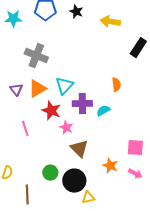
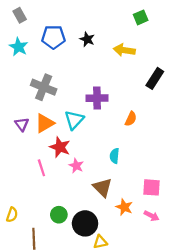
cyan star: (13, 19) -> (19, 47), turned 30
orange semicircle: (116, 85) -> (131, 119), turned 32
purple cross: (82, 104) -> (97, 98), moved
cyan semicircle: (103, 111) -> (114, 156), moved, turned -56
pink line: (25, 129) -> (41, 168), moved
brown triangle: (79, 149) -> (102, 187), moved

